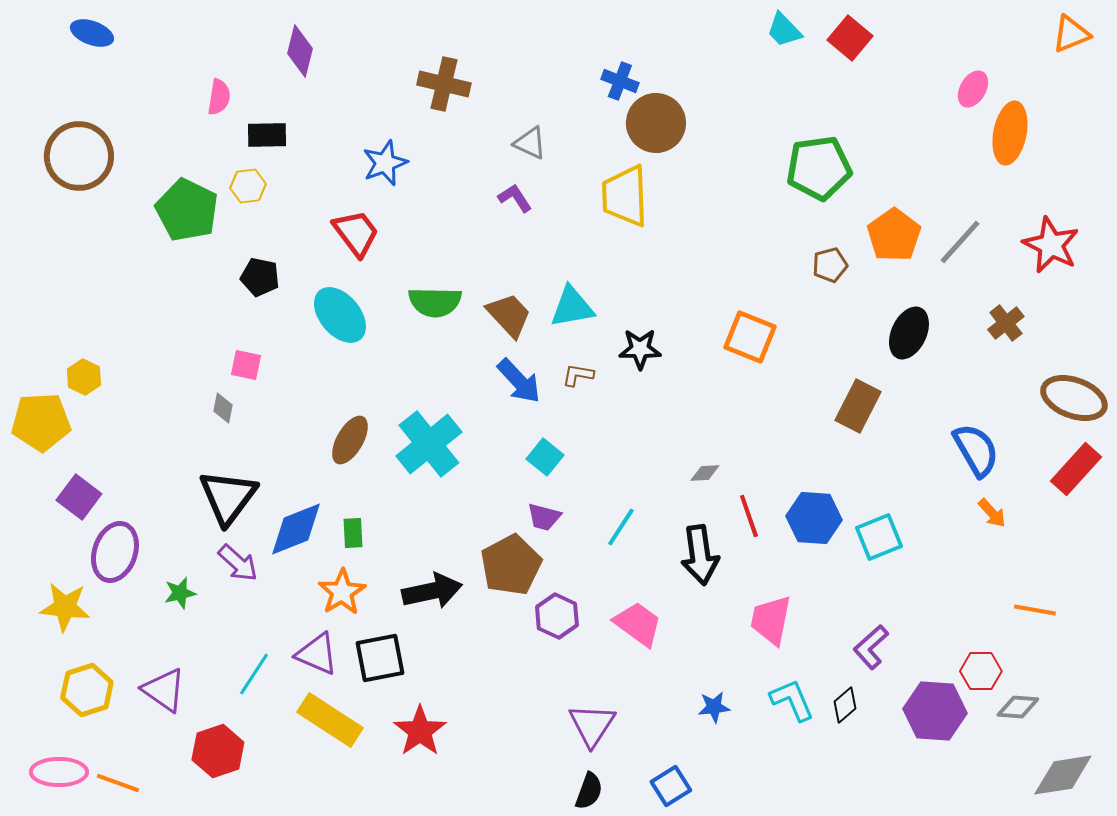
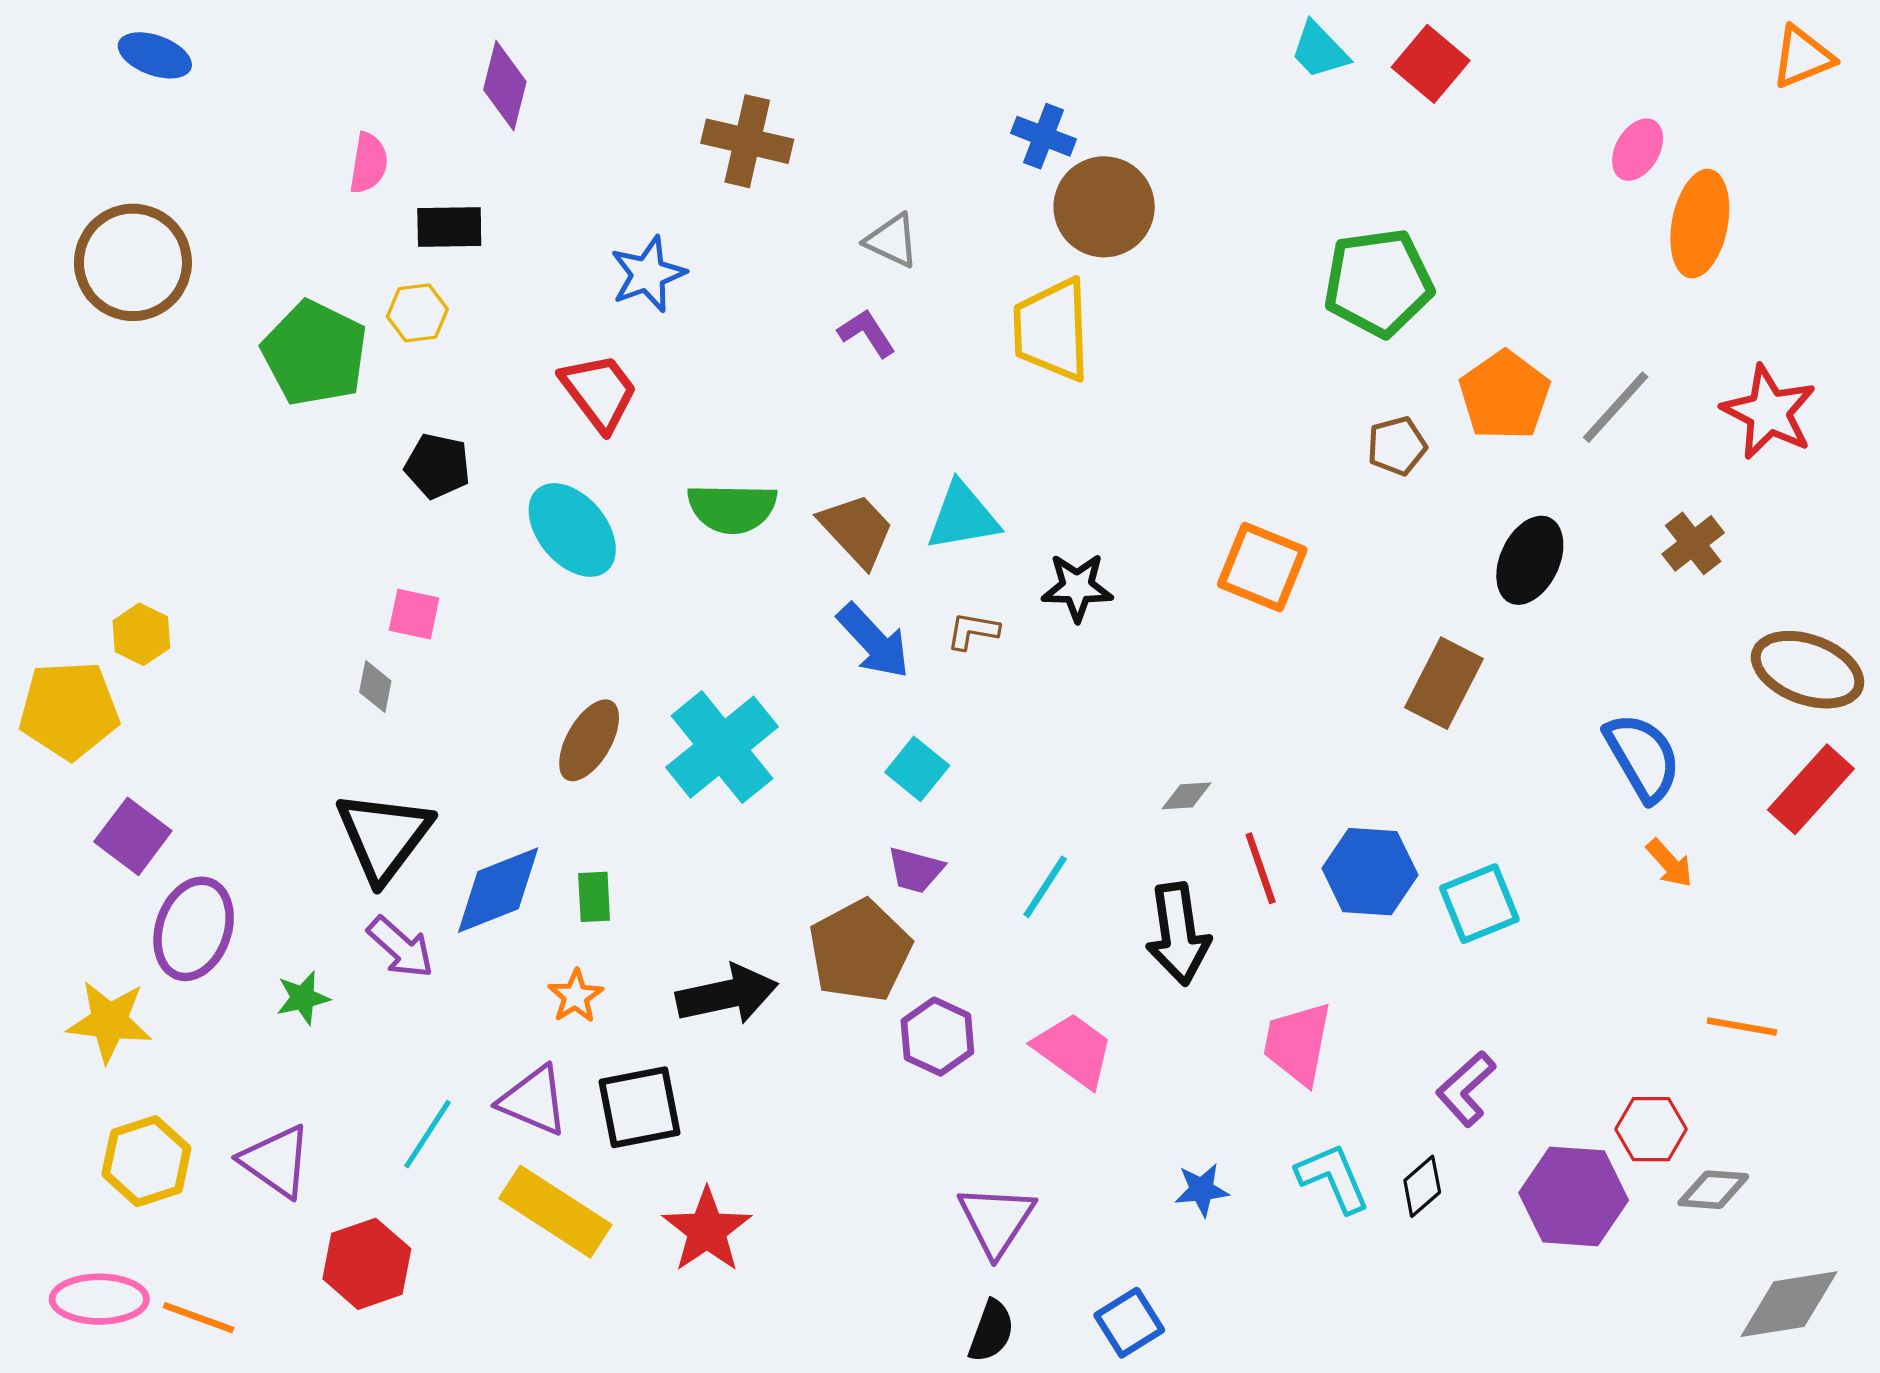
orange star: (342, 592) -> (576, 996), size x0.7

